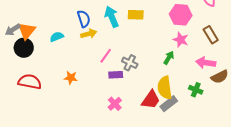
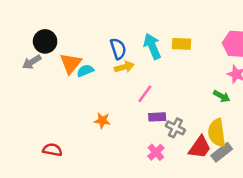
orange triangle: (27, 31) -> (71, 63), moved
black circle: (24, 48) -> (45, 41), moved
green arrow: (169, 58) -> (222, 96), turned 88
gray cross: (130, 63) -> (175, 128), moved
red semicircle: (30, 82) -> (52, 150), moved, size x0.7

